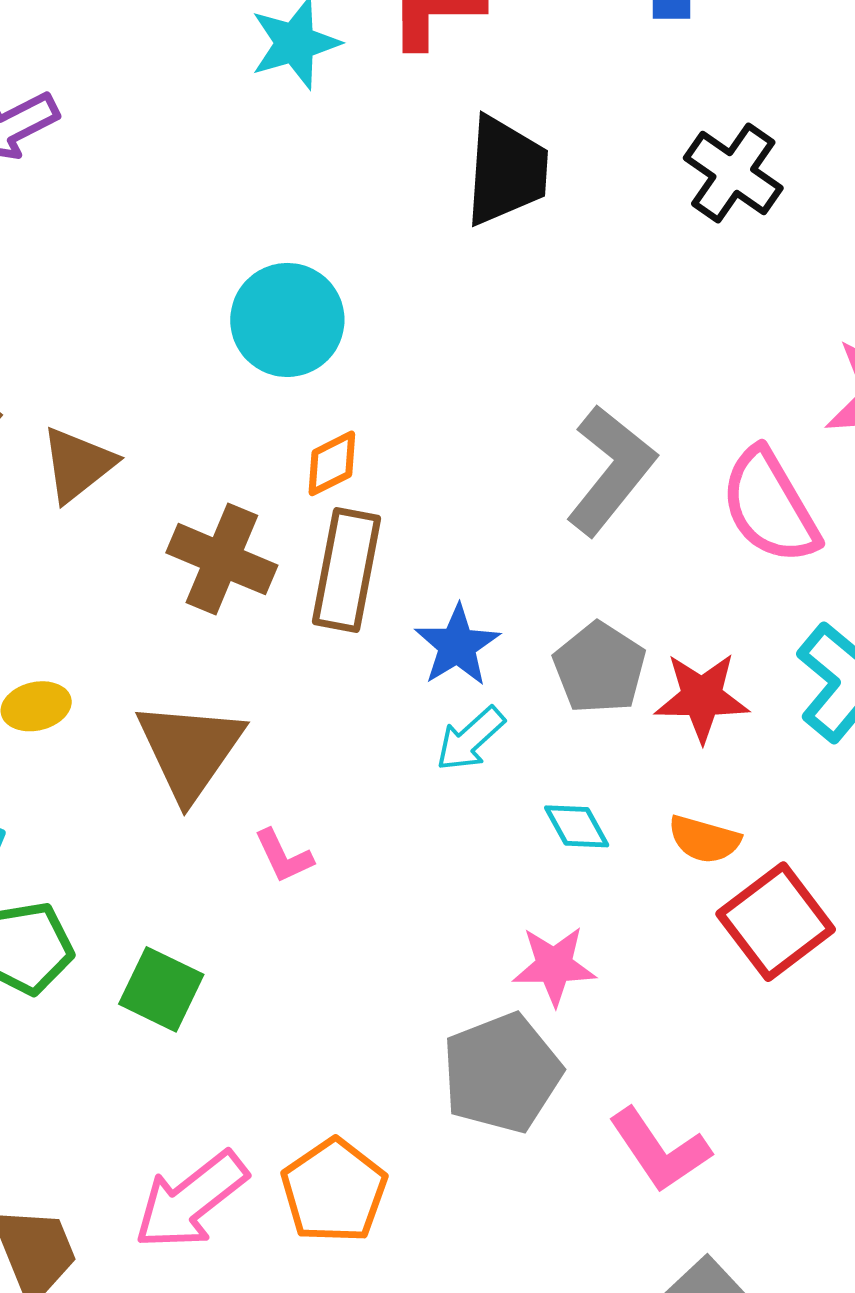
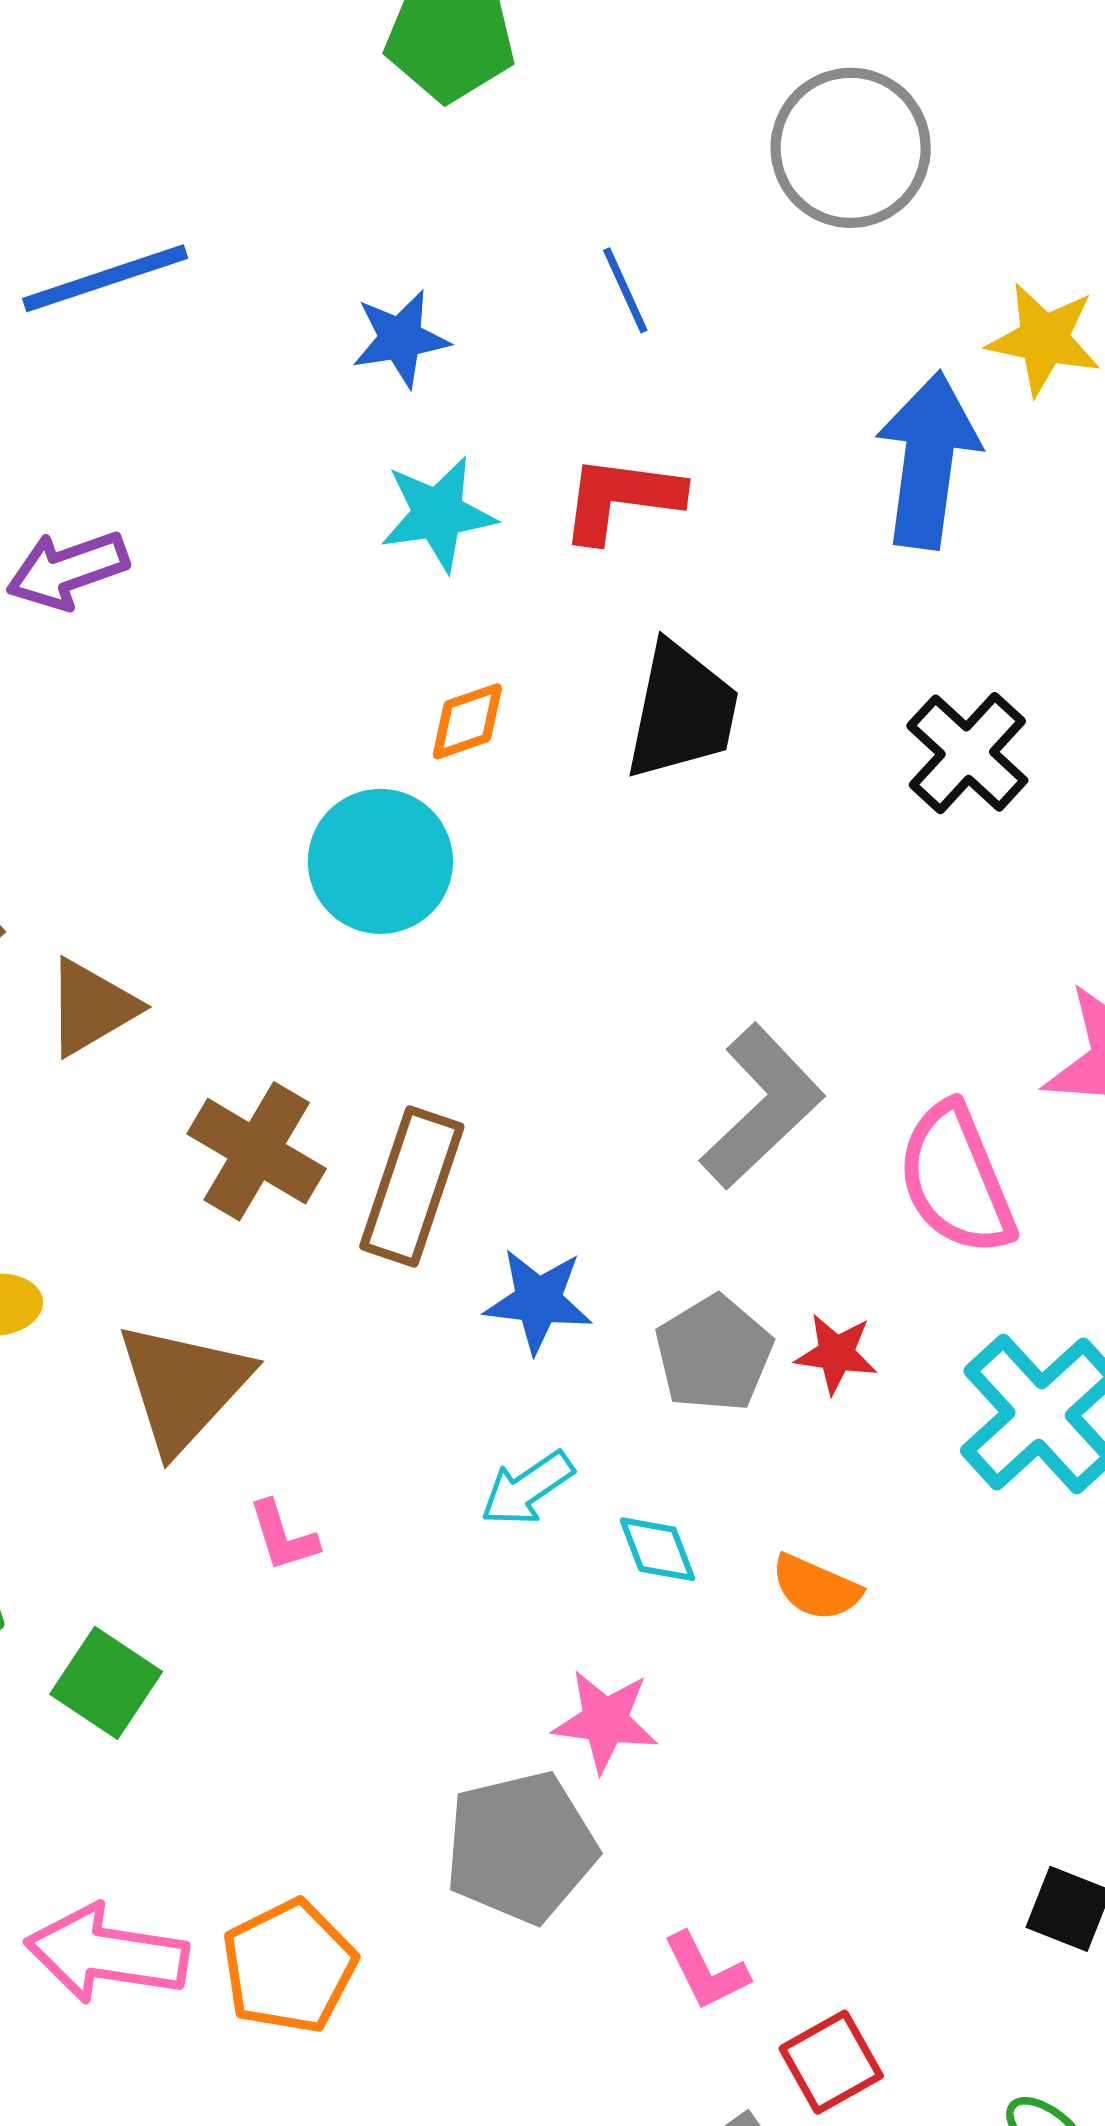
orange diamond: (332, 463) -> (467, 721), moved
blue star: (457, 645) -> (538, 1301), turned 30
red star: (702, 697) -> (836, 1354), moved, size x0.7
cyan arrow: (470, 739) -> (527, 1488), moved
red square: (776, 922) -> (831, 2062), moved, size x0.7
pink L-shape: (659, 1150) -> (706, 1971), size x0.7
pink arrow: (191, 1200) -> (107, 1954), turned 39

